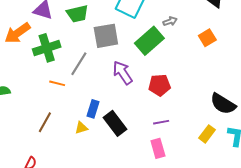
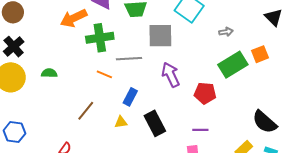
green rectangle: (149, 41) -> (233, 65), moved
gray line: (79, 64) -> (129, 59), turned 45
blue rectangle: (93, 109) -> (130, 97), moved

